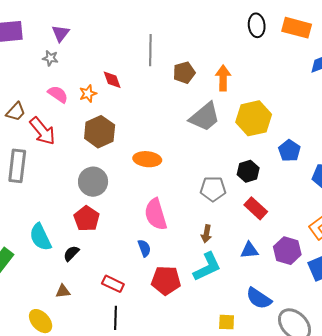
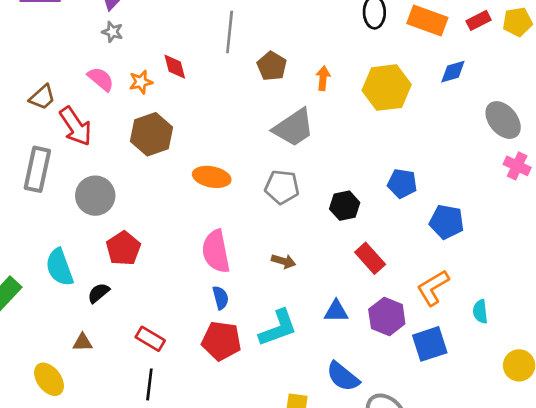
gray star: (50, 58) -> (112, 32), moved
brown pentagon: (184, 73) -> (272, 66), turned -30
orange arrow: (223, 78) -> (323, 78), size x0.7
yellow hexagon: (254, 118) -> (387, 88), moved
blue pentagon: (289, 151) -> (402, 183), turned -30
gray circle: (93, 182) -> (95, 196), moved
gray pentagon: (213, 189) -> (282, 187), moved
red rectangle: (256, 208) -> (370, 258), moved
brown arrow: (206, 234) -> (284, 261), moved, turned -90
blue semicircle: (144, 248) -> (221, 298), moved

